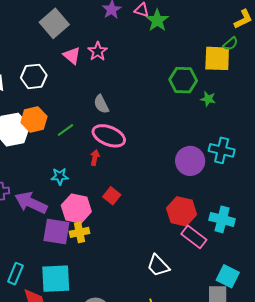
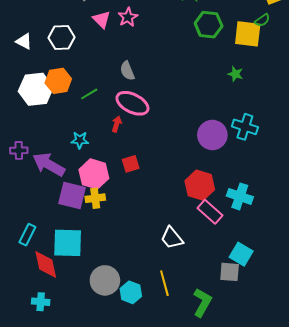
green hexagon: (183, 80) -> (209, 25), moved
red square: (112, 196) -> (131, 164), turned 30

